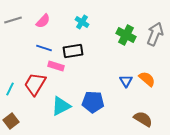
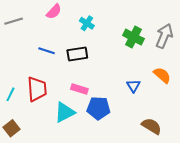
pink semicircle: (43, 21) -> (54, 12), moved
pink rectangle: (56, 66) -> (79, 89), moved
orange semicircle: (147, 79) -> (162, 75), moved
red trapezoid: (35, 84) -> (37, 89), turned 145

